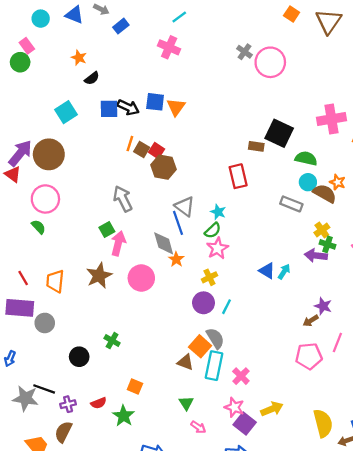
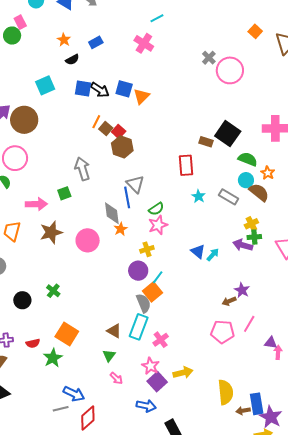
blue rectangle: (121, 26) -> (96, 42), moved
orange star: (337, 182) -> (268, 173), moved
cyan star: (218, 212) -> (198, 196), moved
pink arrow: (118, 243) -> (36, 204), moved, turned 65
green cross: (327, 244) -> (254, 237), turned -32
orange square: (200, 346) -> (153, 292), moved
brown triangle: (185, 362) -> (114, 331), moved
orange square: (135, 387) -> (67, 334), size x1.6

